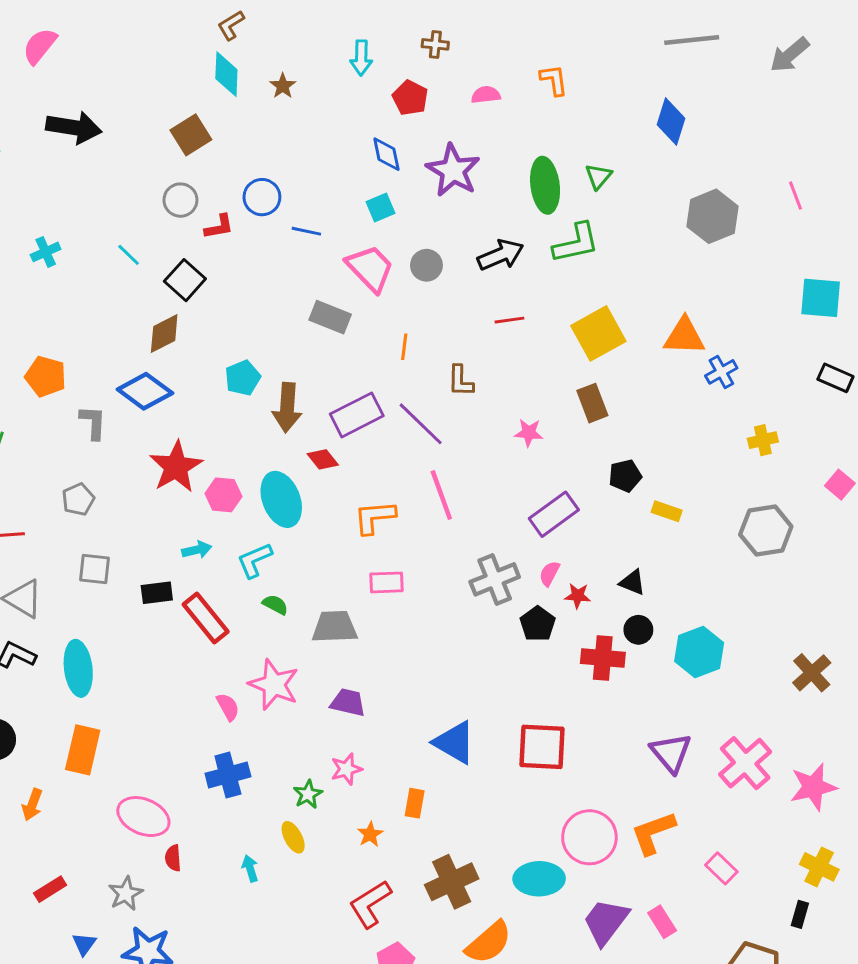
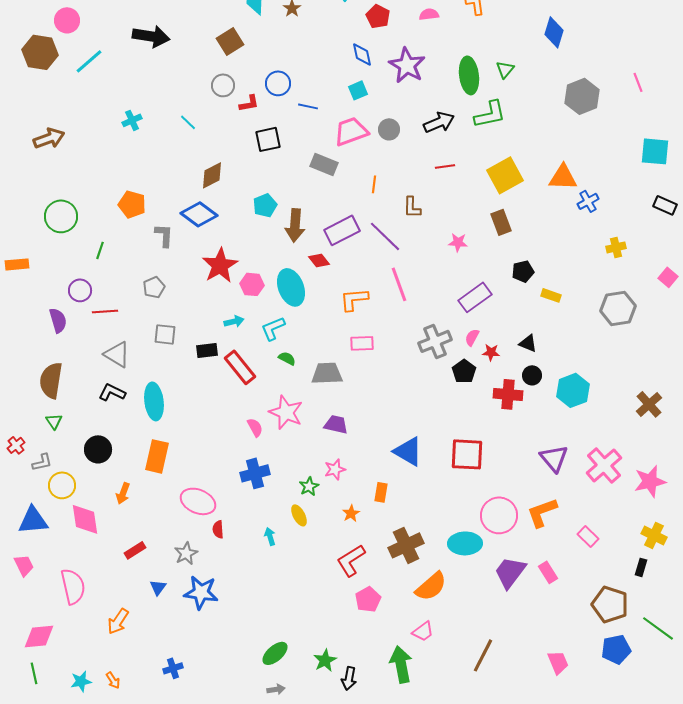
pink trapezoid: (370, 268) -> (351, 131), turned -66
black square: (185, 280) -> (268, 139), moved, turned 36

